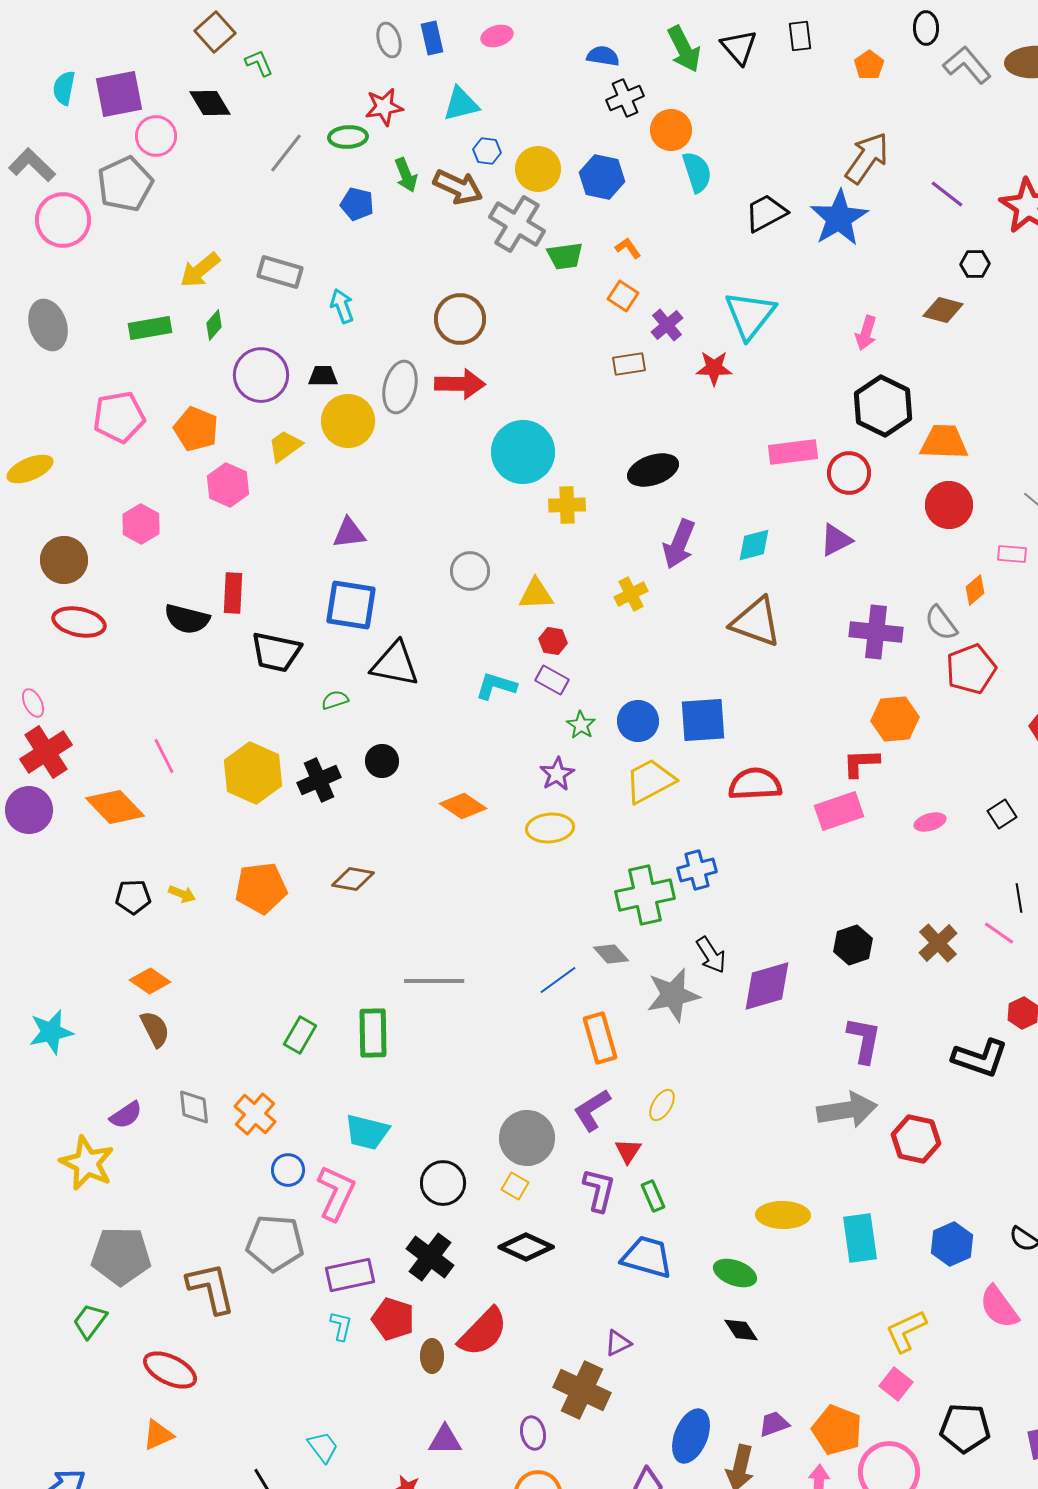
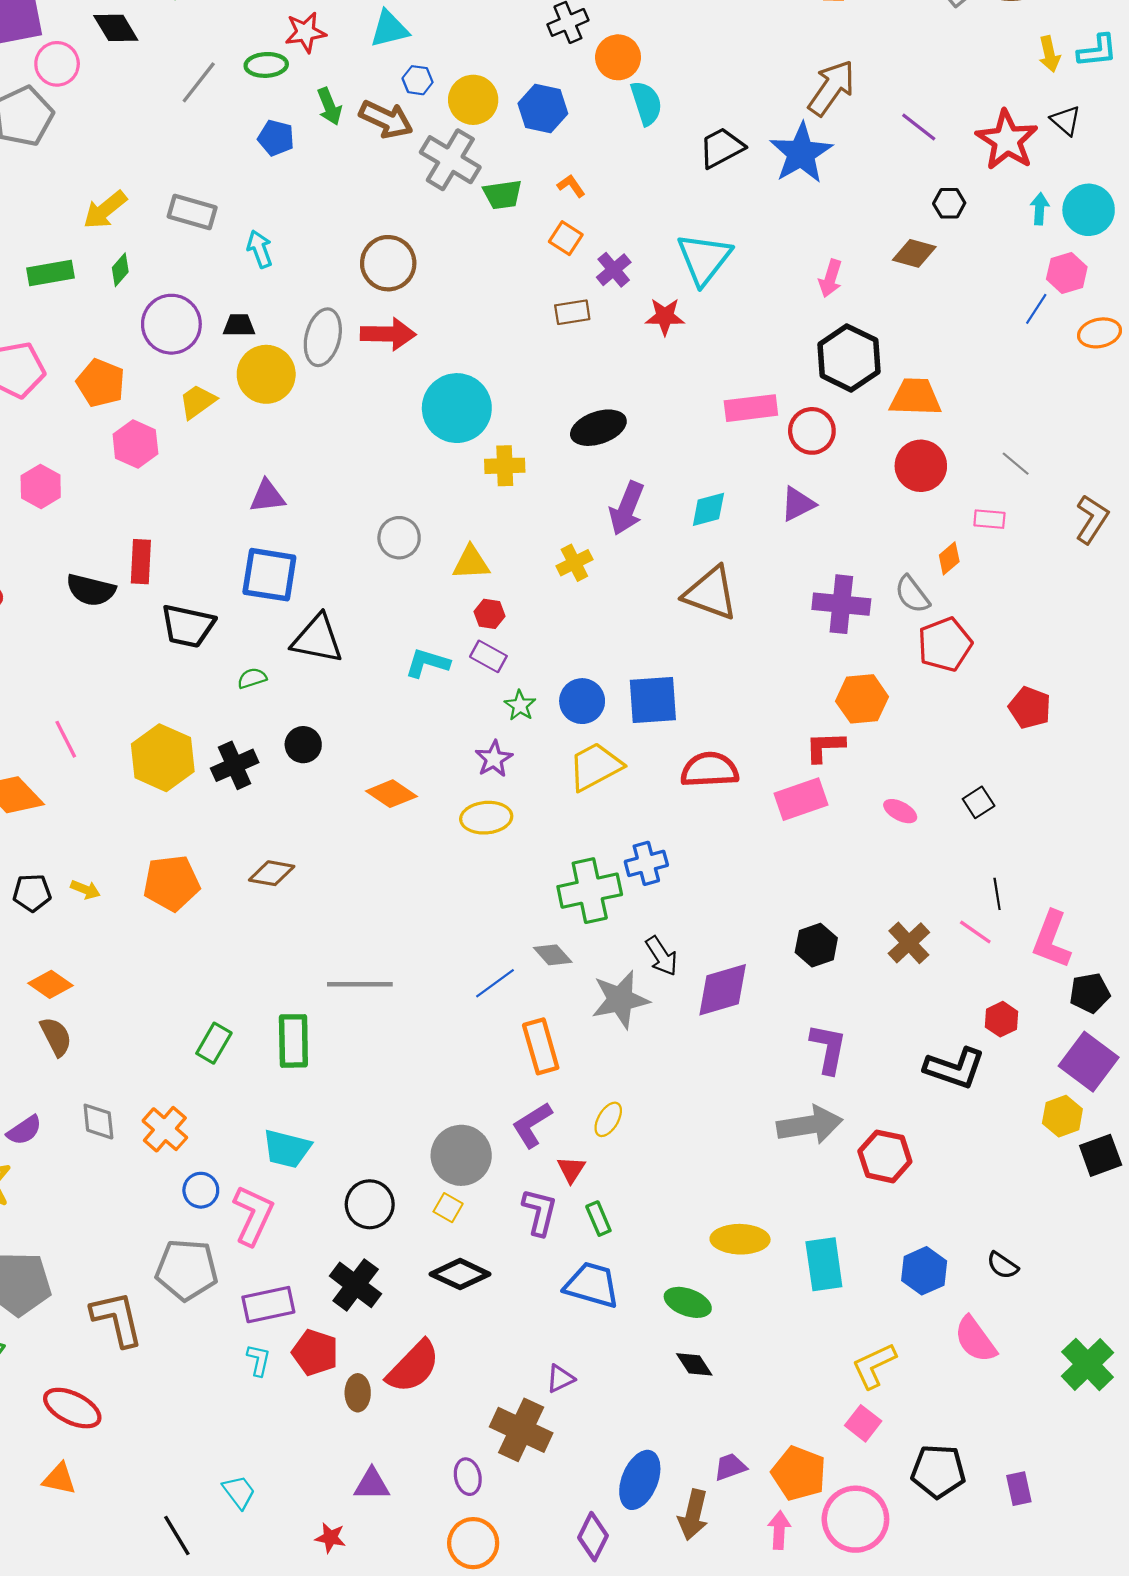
pink ellipse: (930, 822) -> (900, 811), turned 44
orange triangle: (158, 1435) -> (59, 1479), turned 36

